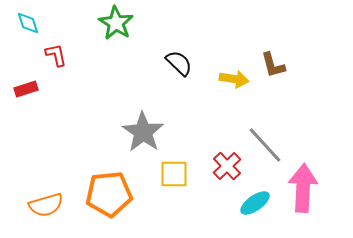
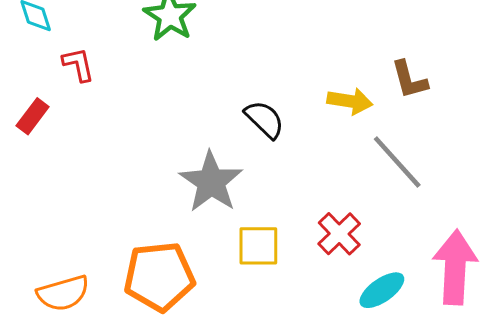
black semicircle: (179, 63) -> (264, 119), moved
red rectangle: (26, 89) -> (33, 116), turned -35
gray line: (265, 145) -> (397, 162), moved

